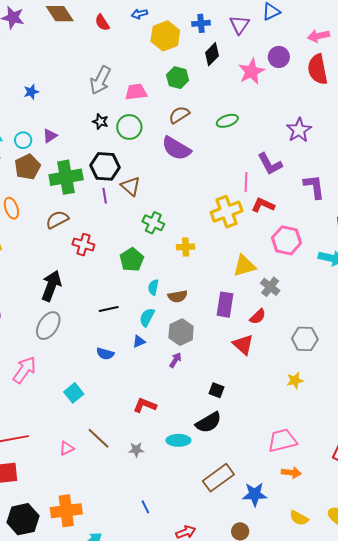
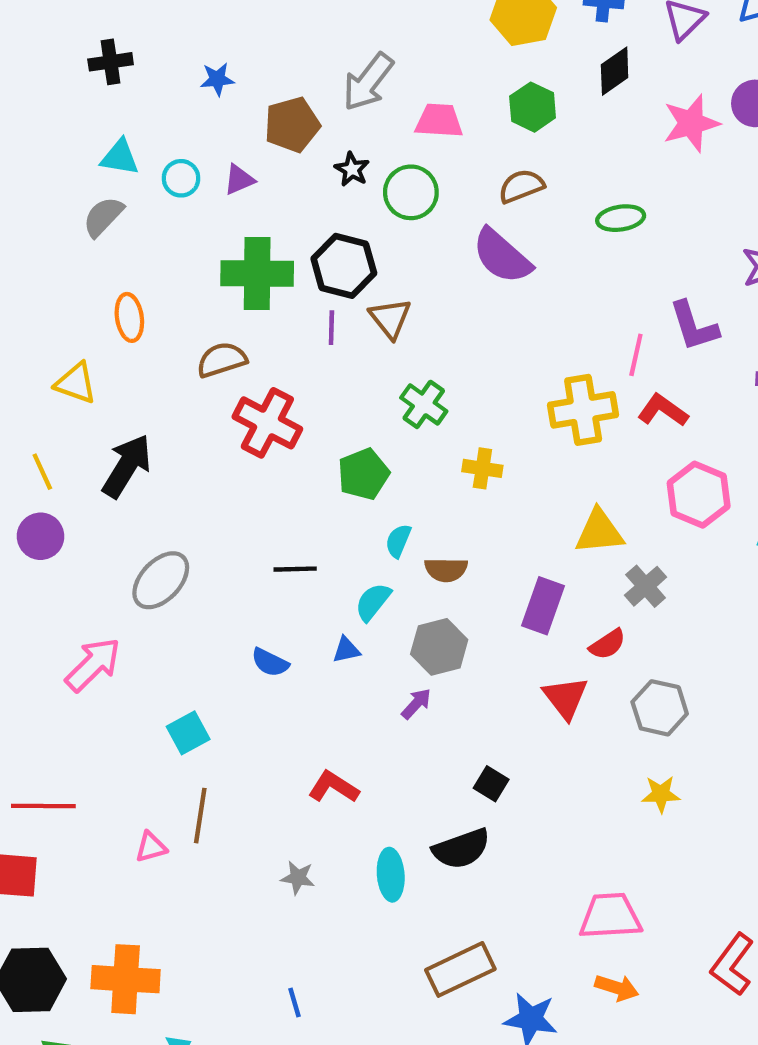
brown pentagon: (27, 167) -> (292, 125), moved
red cross: (83, 245) -> (267, 423), size x1.4
black arrow: (51, 286) -> (127, 466), moved
gray hexagon: (305, 339) -> (660, 708), moved
brown line: (99, 438) -> (200, 816), moved, turned 45
cyan ellipse: (178, 440) -> (391, 875), turned 75

